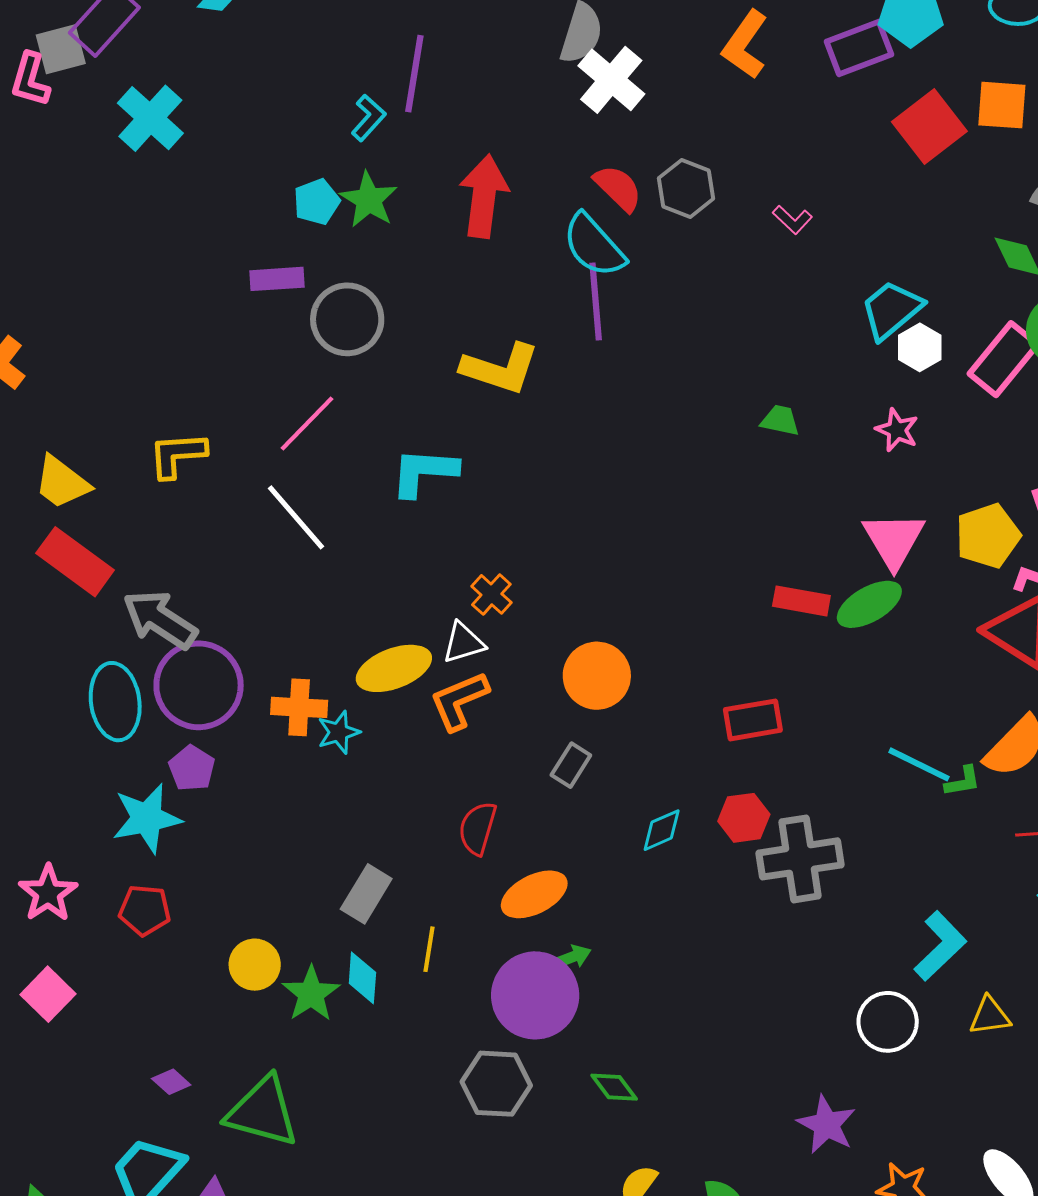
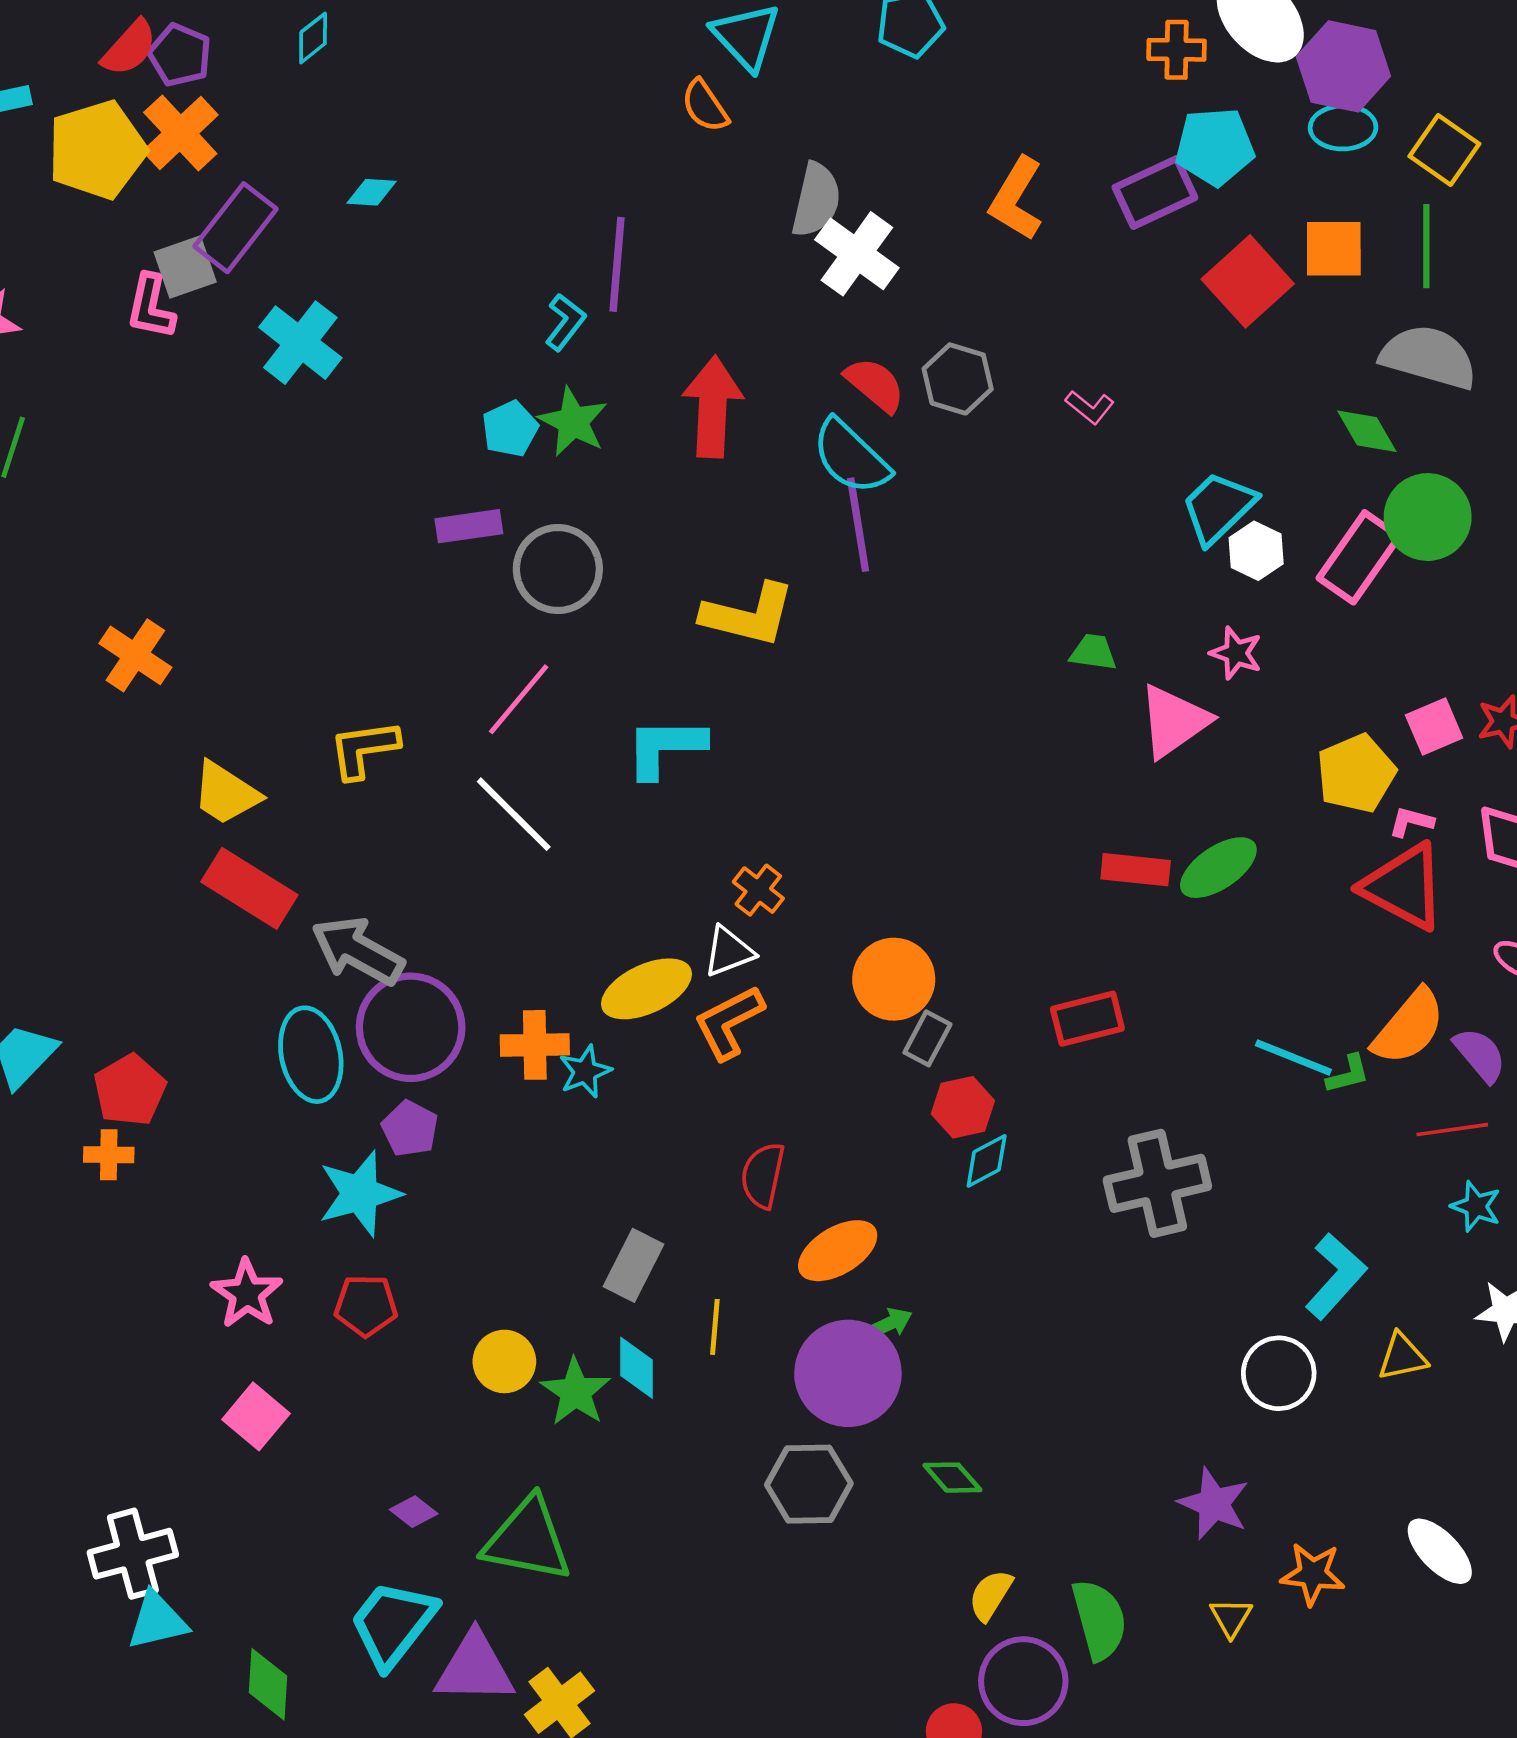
pink triangle: (894, 540) -> (1174, 721), moved, turned 30
gray rectangle: (571, 765) -> (927, 1038), moved
red hexagon: (744, 818) -> (963, 1107), moved

